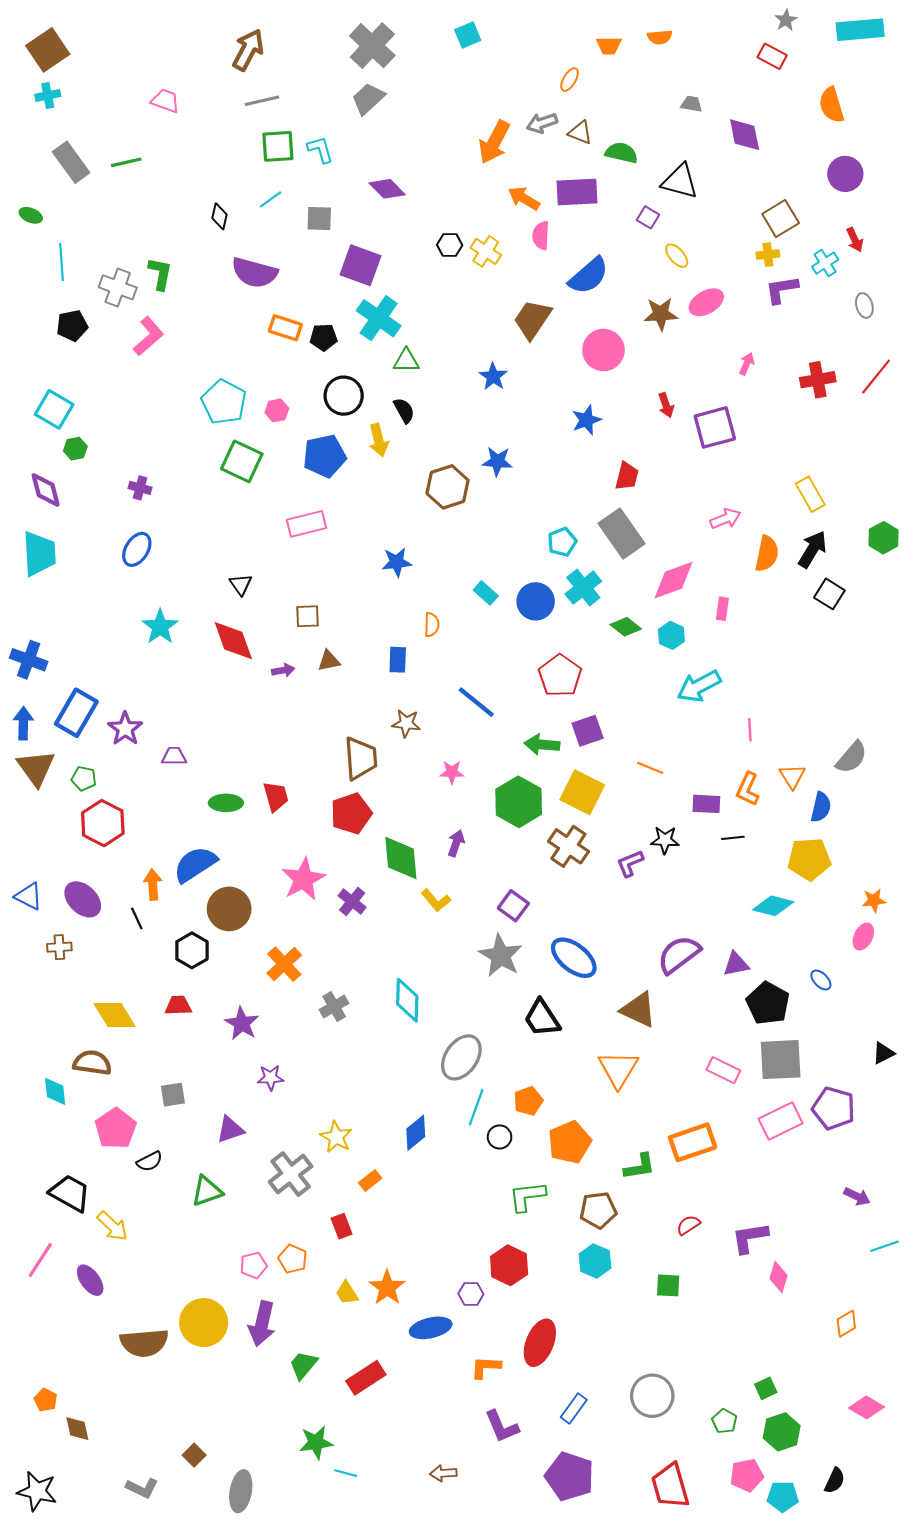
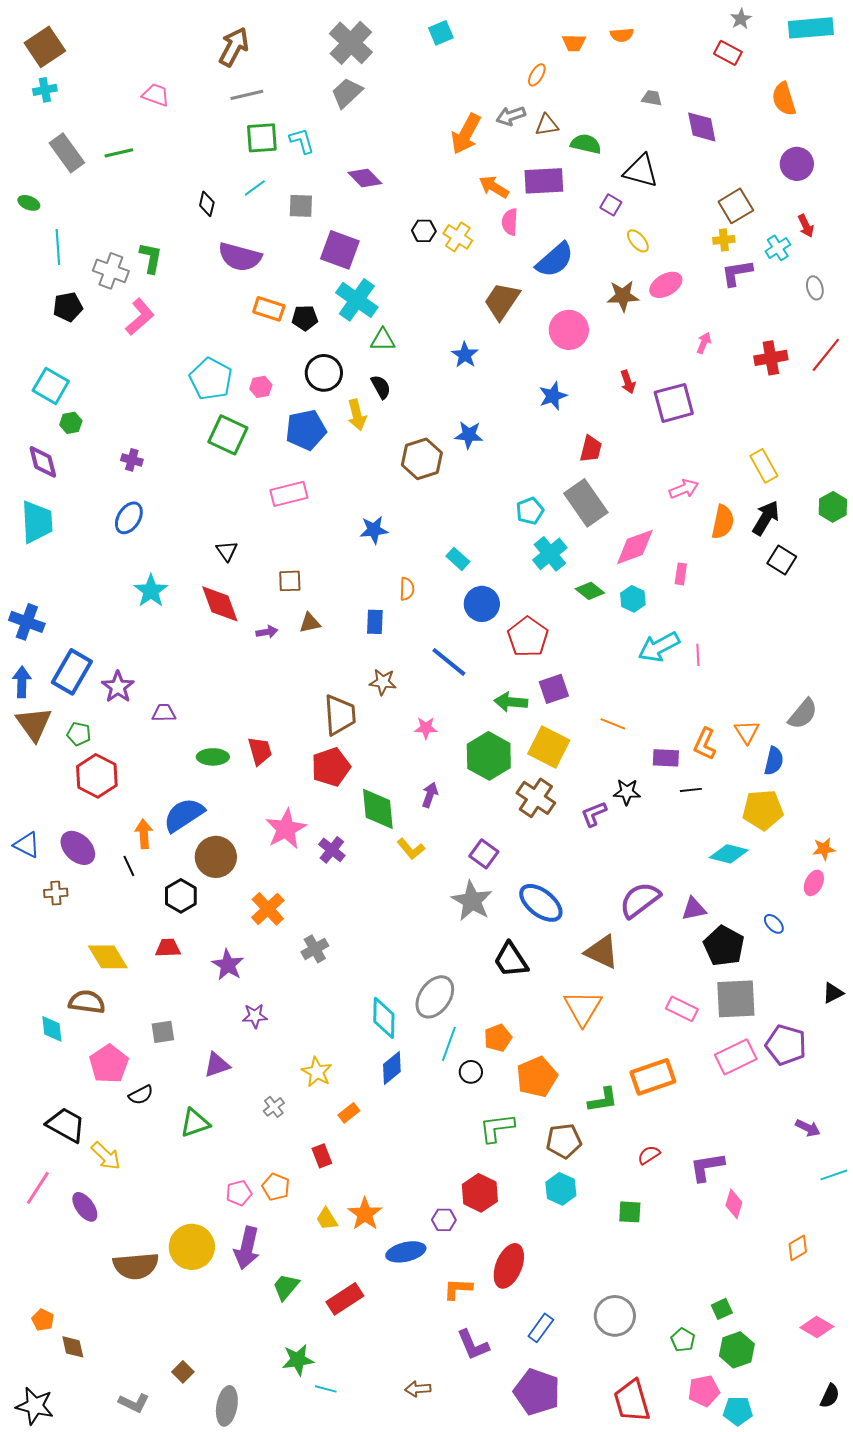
brown triangle: (580, 133) -> (547, 125), turned -30
blue circle: (536, 601) -> (482, 604), moved
pink line: (750, 730) -> (698, 655), moved
cyan diamond: (407, 1000) -> (384, 1018), moved
gray cross: (291, 1174) -> (274, 1107), size x0.5
black semicircle: (835, 1481) -> (830, 1396), moved

